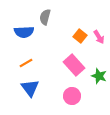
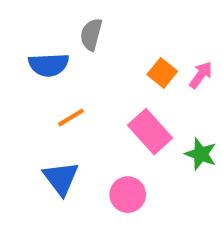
pink arrow: (99, 37) -> (201, 75), turned -112
orange line: (26, 63) -> (71, 118), moved
pink circle: (72, 96) -> (128, 195), moved

